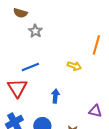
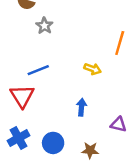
blue arrow: (55, 96) -> (81, 107), moved

